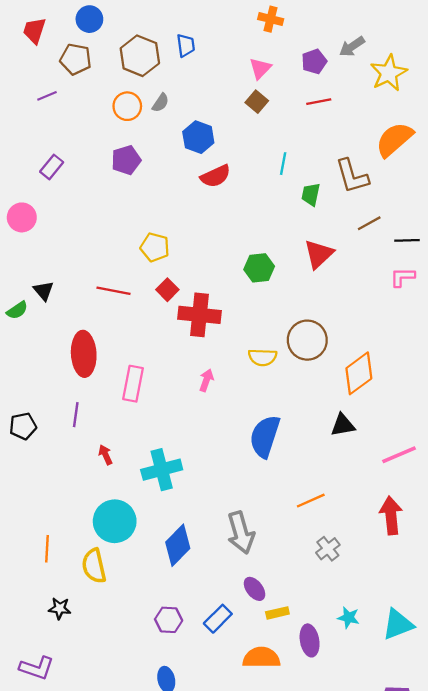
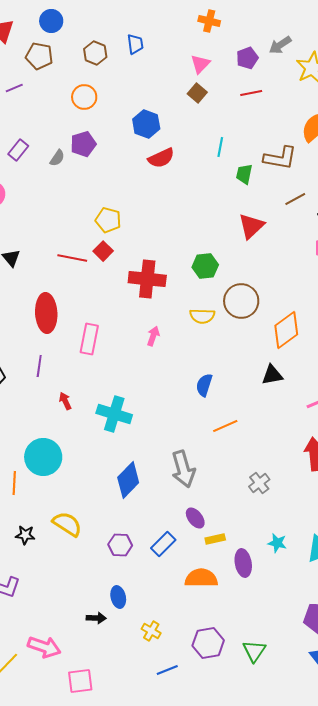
brown hexagon: (140, 56) -> (95, 53), size x0.7
gray semicircle: (161, 103) -> (57, 158), moved
brown L-shape: (352, 176) -> (280, 158), turned -64
green hexagon: (259, 268) -> (205, 266), moved
red square: (167, 290) -> (103, 251), moved
blue semicircle: (265, 436) -> (204, 385), size x0.6
cyan cross: (162, 470) -> (114, 414), turned 32
orange line: (311, 501) -> (225, 426), moved
cyan circle: (115, 521) -> (43, 457), moved
yellow semicircle: (94, 566) -> (67, 524), moved, turned 136

